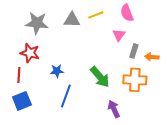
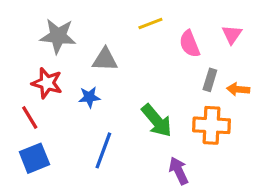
pink semicircle: (127, 13) -> (190, 44), moved
gray triangle: (72, 20) -> (105, 60), moved
pink triangle: (119, 35) -> (232, 34), moved
blue star: (57, 71) -> (89, 97), moved
red line: (19, 75) -> (30, 117), turned -35

